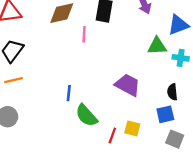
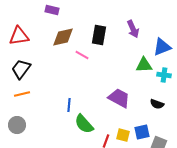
pink line: (84, 34) -> (82, 55), turned -64
black semicircle: (172, 92) -> (157, 104), turned -64
blue square: (165, 114) -> (142, 132), moved

